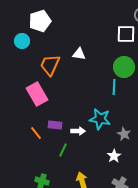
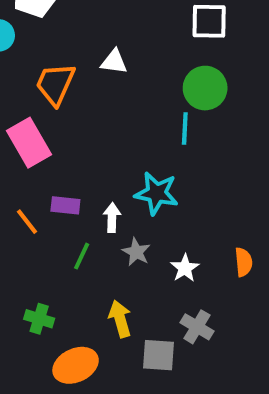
white arrow: (78, 131) -> (112, 218), turned -88
gray star: (124, 134) -> (136, 252), moved

